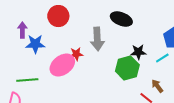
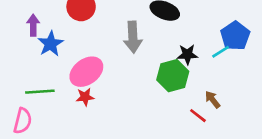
blue star: (35, 44) -> (50, 44), turned -30
red star: (76, 54) -> (85, 97), moved
cyan line: (162, 58) -> (221, 52), moved

